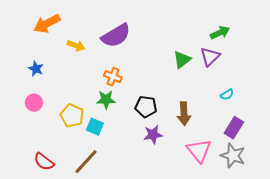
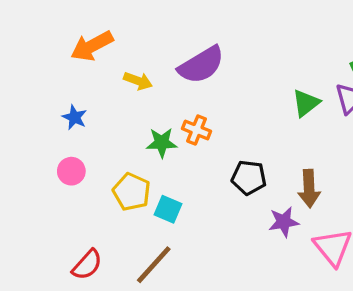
green star: (106, 100) -> (162, 143), moved
purple star: (153, 135) -> (284, 222), moved
red semicircle: (44, 162) -> (87, 265), turned -85

